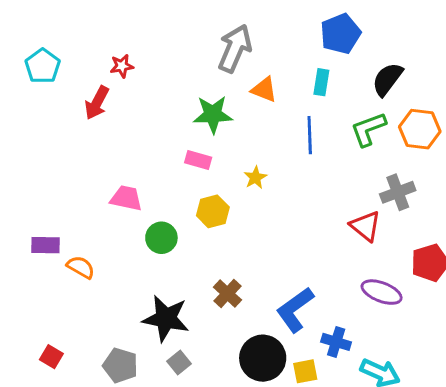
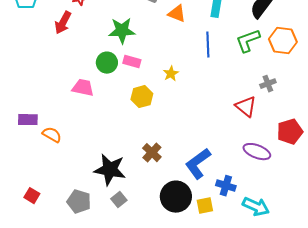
green star: (213, 114) -> (122, 31), moved
gray cross: (398, 192) -> (268, 84), size x0.7
green circle: (161, 238) -> (107, 63), moved

